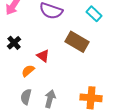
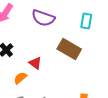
cyan rectangle: (94, 14) -> (86, 21), turned 56

